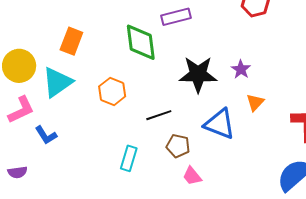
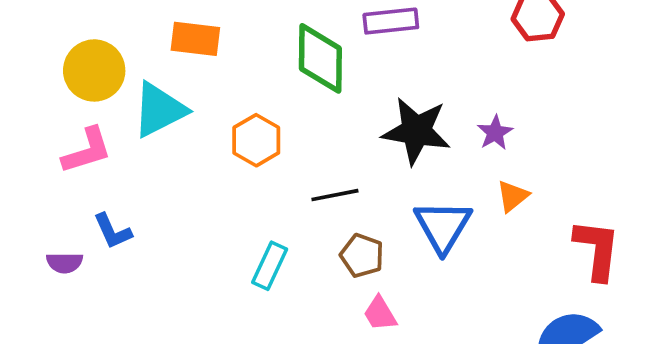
orange rectangle: (71, 41) -> (195, 39), turned 68
blue triangle: (220, 124) -> (443, 226), turned 32
blue L-shape: (46, 135) -> (113, 231), moved

